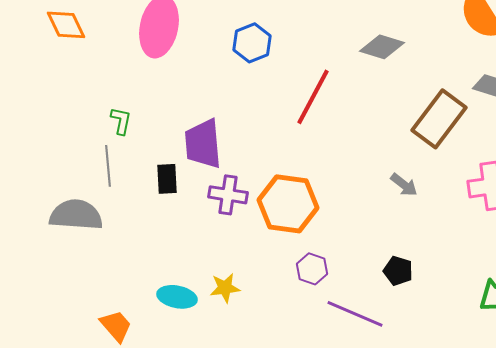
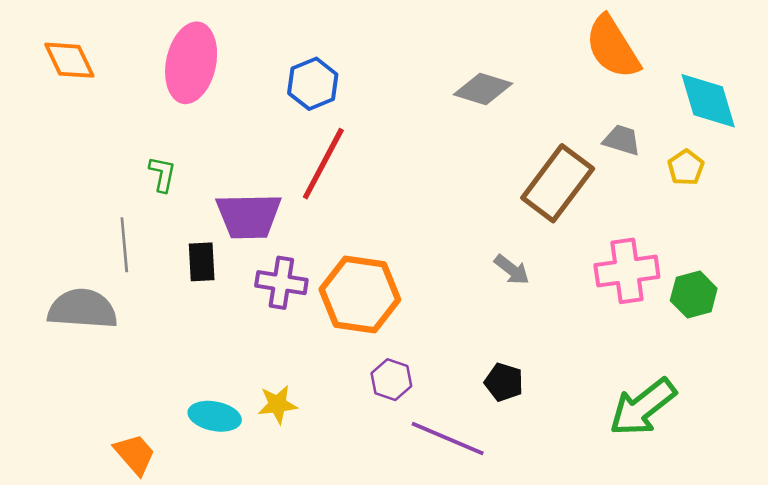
red line: (313, 97) -> (323, 164), moved
green L-shape: (121, 121) -> (162, 174), moved
purple trapezoid: (203, 144) -> (249, 216), turned -86

